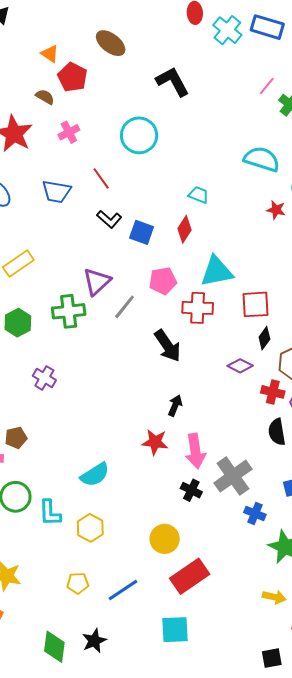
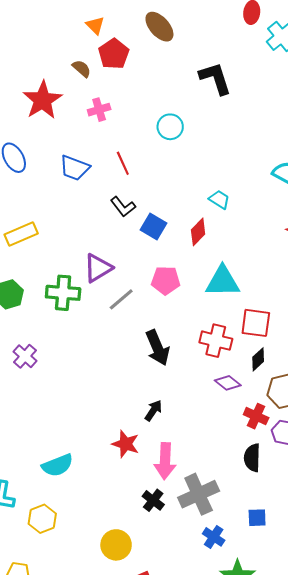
cyan circle: (139, 135) -> (170, 127), size x0.7
red cross: (198, 308) -> (216, 341), moved

